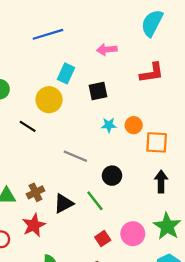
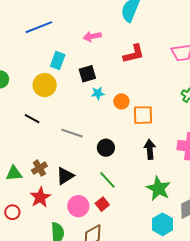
cyan star: (109, 125) -> (98, 93), moved
black line: (28, 126) -> (32, 119), moved
green line: (95, 201) -> (107, 180), moved
pink circle: (133, 234) -> (78, 206), moved

